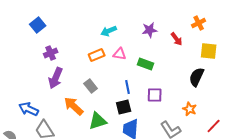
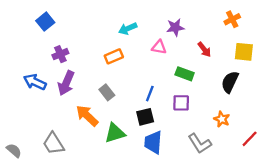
red arrow: (177, 39) -> (204, 49), moved
pink triangle: (120, 54) -> (159, 47), moved
green rectangle: (146, 64) -> (185, 74), moved
blue line: (128, 87) -> (150, 94), turned 32
blue arrow: (29, 109) -> (35, 82), moved

